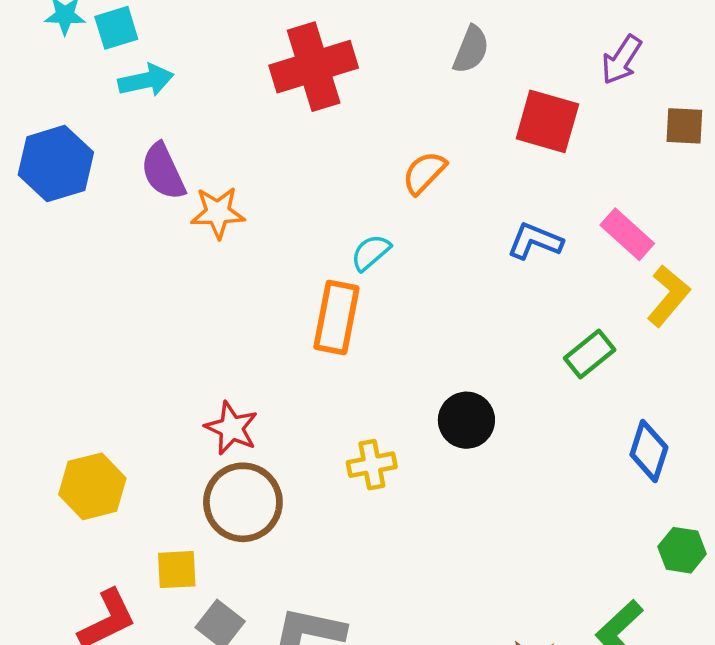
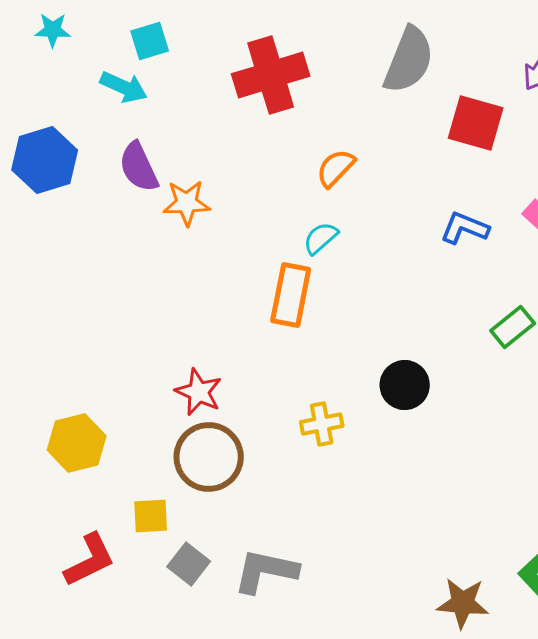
cyan square: (116, 28) -> (150, 41), moved
gray semicircle: (471, 49) -> (409, 60), size x1.6
cyan arrow: (146, 80) -> (124, 87), turned 36
orange semicircle: (424, 173) -> (336, 168), moved

